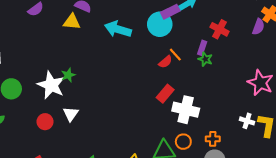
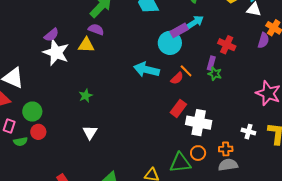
cyan arrow: (118, 29) -> (146, 70), moved
white star: (51, 85) -> (56, 52), moved
white cross: (247, 121) -> (248, 132), moved
red circle: (45, 122) -> (38, 132), moved

